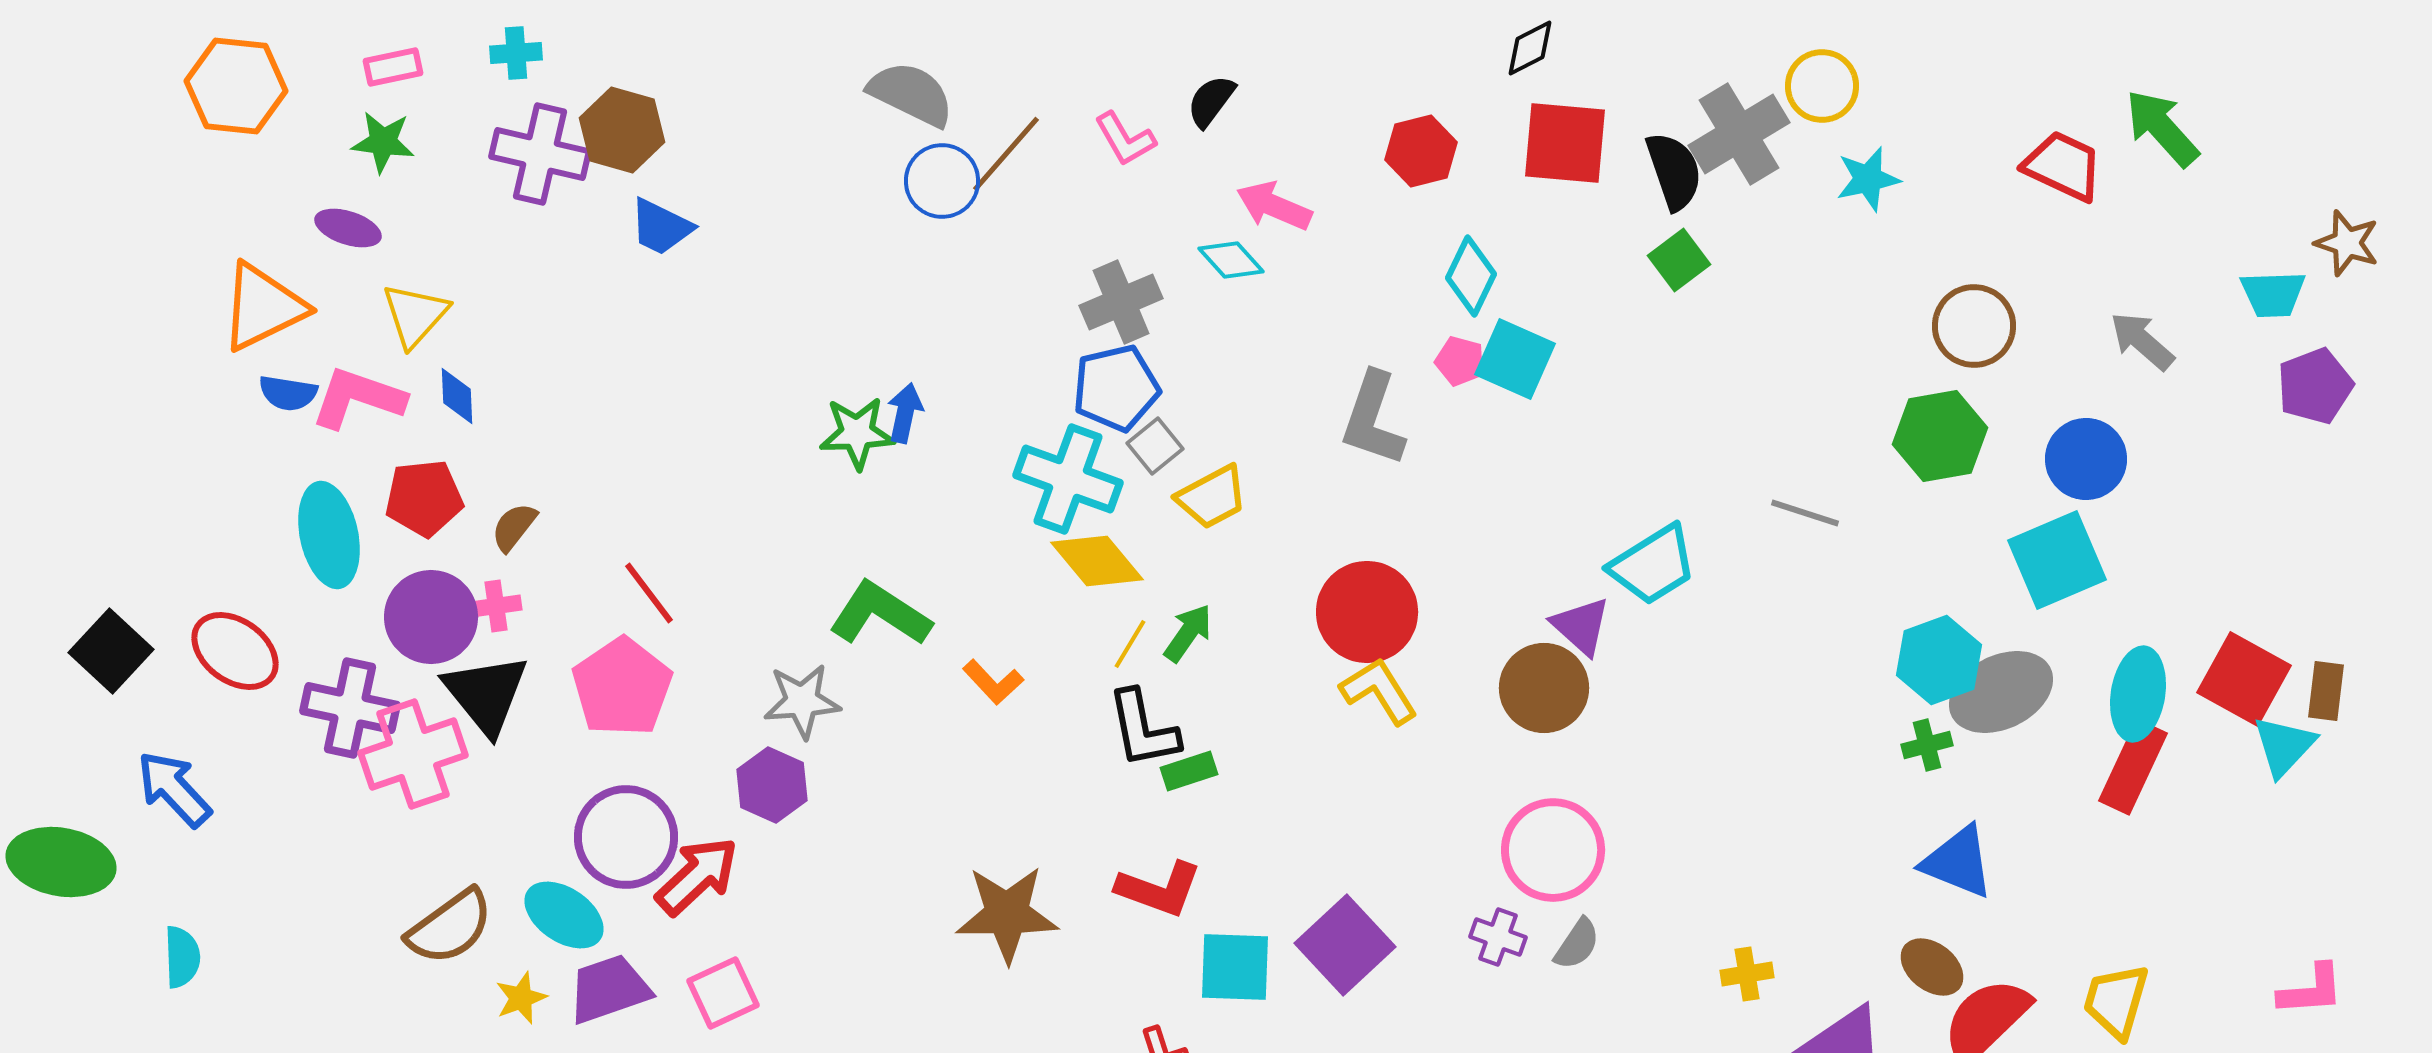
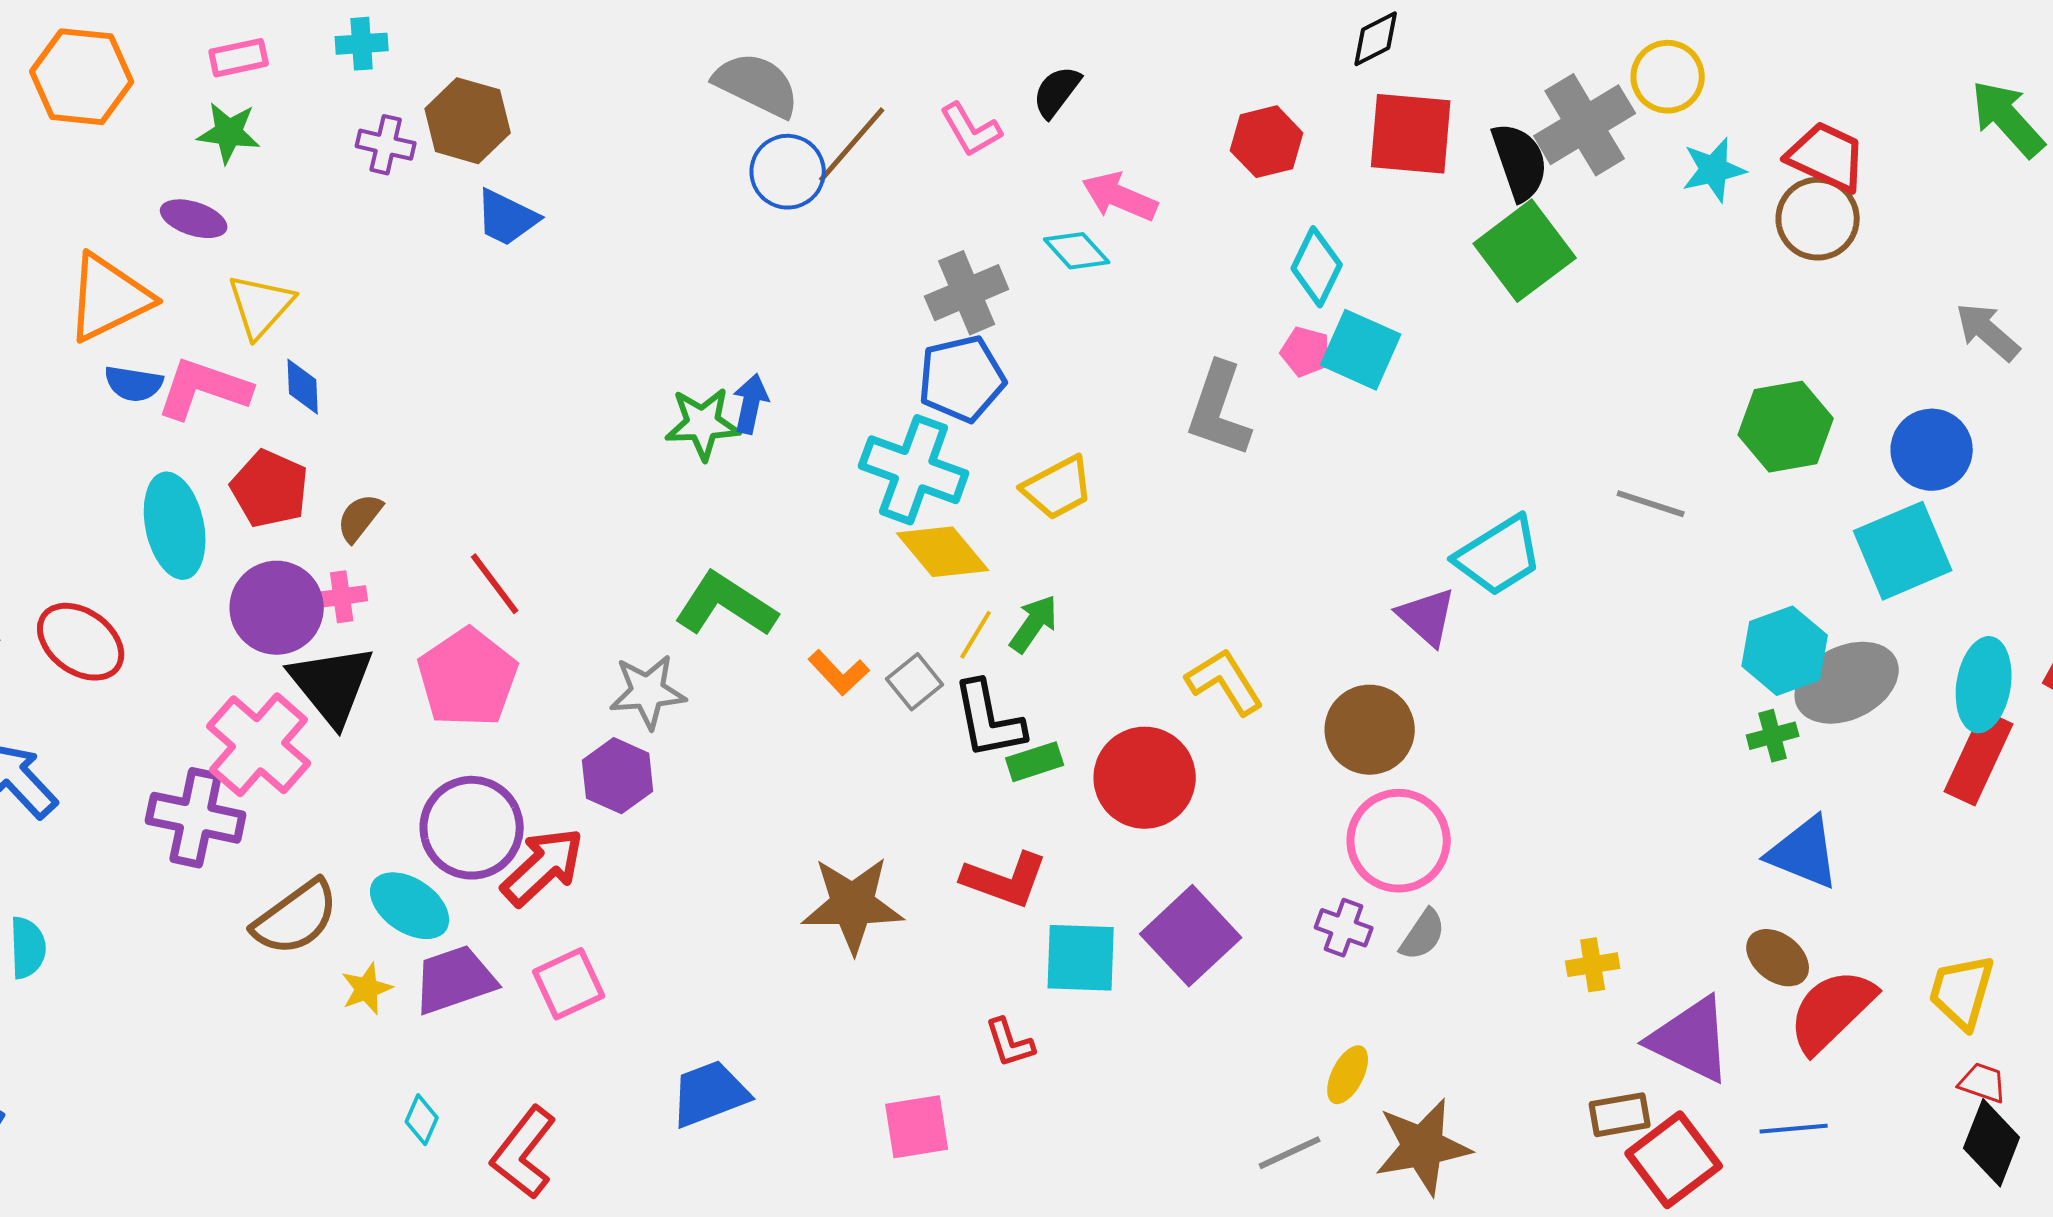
purple cross: (540, 154) -> (386, 145), size x0.6
red trapezoid: (2063, 166) -> (1827, 157), moved
green square: (1679, 260) -> (1525, 251), size x1.6
brown circle: (1974, 326) -> (1818, 219), moved
gray square: (1155, 446) -> (915, 682), moved
red pentagon: (424, 498) -> (270, 489), turned 30
red circle: (1367, 612) -> (1145, 778), moved
brown circle: (1544, 688) -> (1370, 730), moved
purple cross: (350, 708) -> (196, 818), moved
pink cross: (413, 754) -> (259, 745), turned -30

